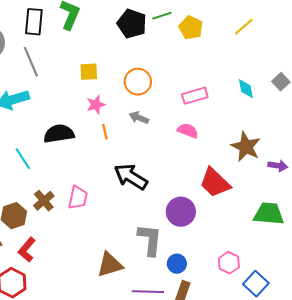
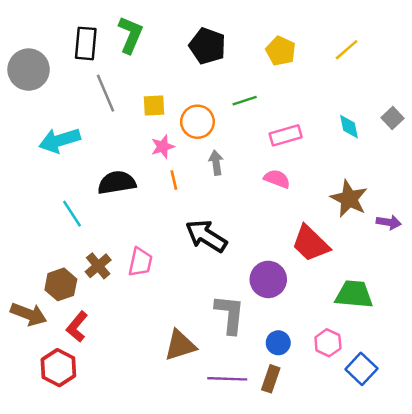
green line: (162, 16) -> (245, 101), moved
gray line: (31, 62) -> (106, 93), moved
orange circle: (138, 82) -> (197, 122), moved
gray arrow: (139, 118) -> (216, 163), turned 60
green trapezoid: (269, 214) -> (354, 294), moved
blue circle: (177, 264) -> (278, 343), moved

